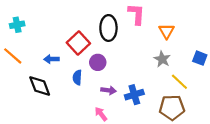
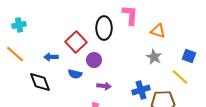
orange triangle: (167, 31) -> (158, 31), turned -42
blue semicircle: (77, 77) -> (75, 74), turned -80
yellow line: (179, 82) -> (180, 77), moved
blue cross: (134, 95) -> (141, 90), moved

